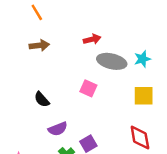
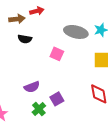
red arrow: (92, 39) -> (37, 11), moved
black semicircle: (42, 99) -> (25, 39), moved, turned -40

